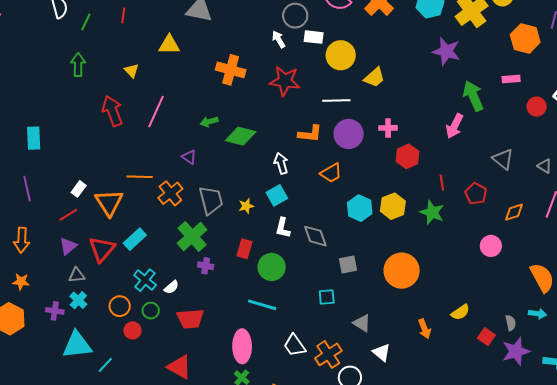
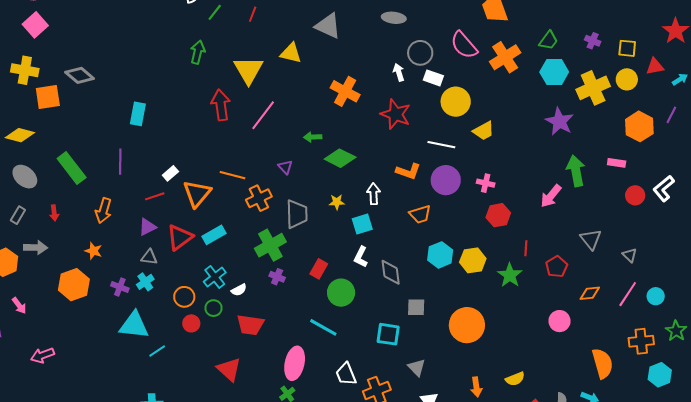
yellow triangle: (132, 71) -> (248, 70), size x2.0
yellow star: (246, 206) -> (337, 202), moved
cyan square: (327, 297) -> (388, 334), size x1.4

